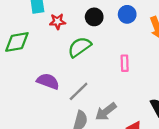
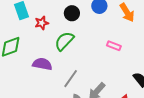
pink rectangle: (125, 63) -> (114, 46), moved, turned -56
purple semicircle: (48, 81) -> (42, 64), moved

